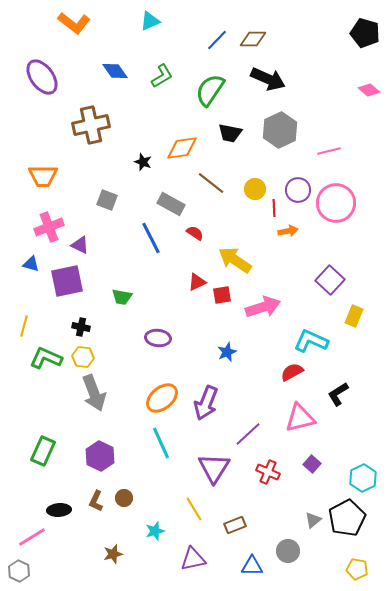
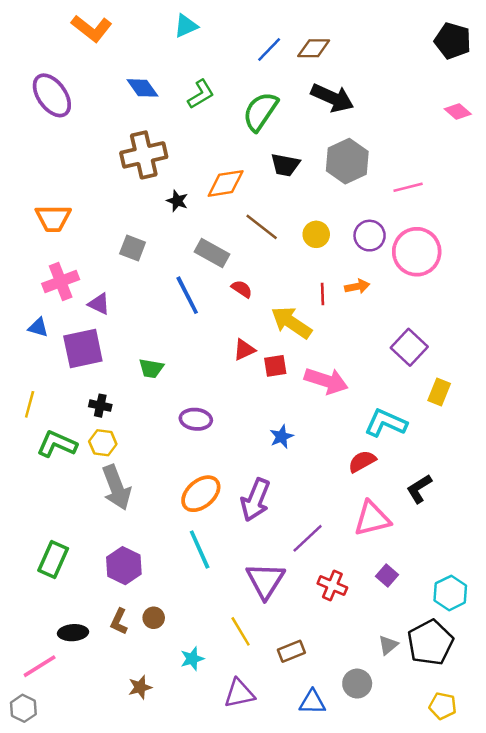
brown cross: (91, 125) -> (144, 155), moved
red line: (274, 208) -> (322, 294), moved
pink arrow: (263, 307) -> (326, 381), turned 36

